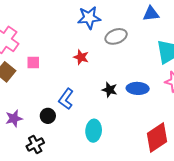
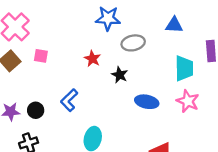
black star: (110, 90) -> (120, 75), moved
black circle: (48, 116) -> (36, 110), moved

